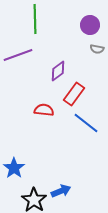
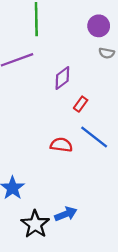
red rectangle: (74, 94) -> (81, 104), size x0.6
red semicircle: (44, 110) -> (61, 145), moved

